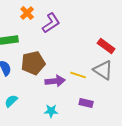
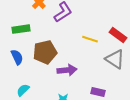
yellow line: (78, 75) -> (90, 39), moved

